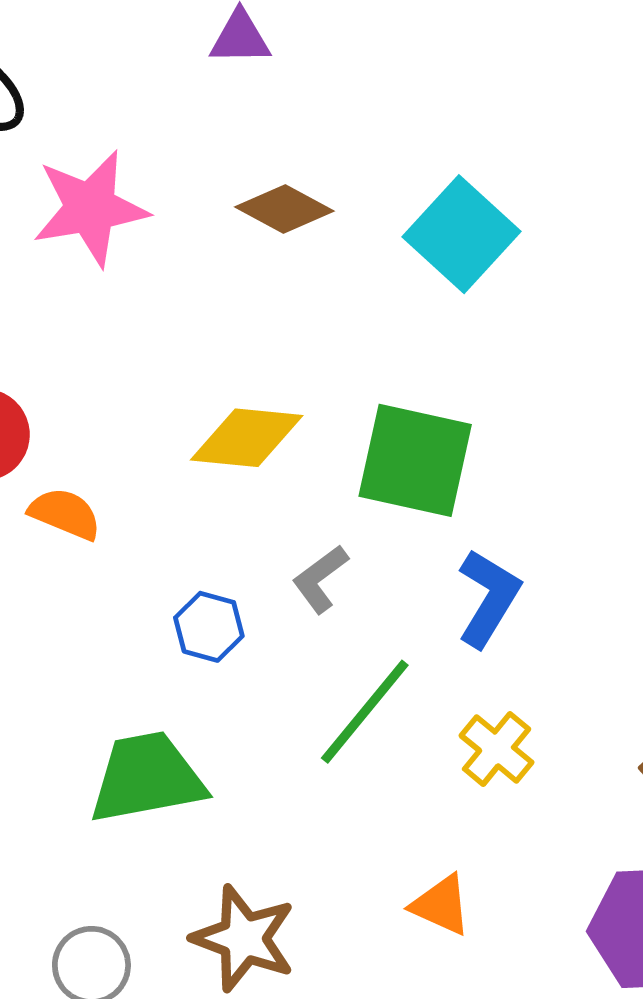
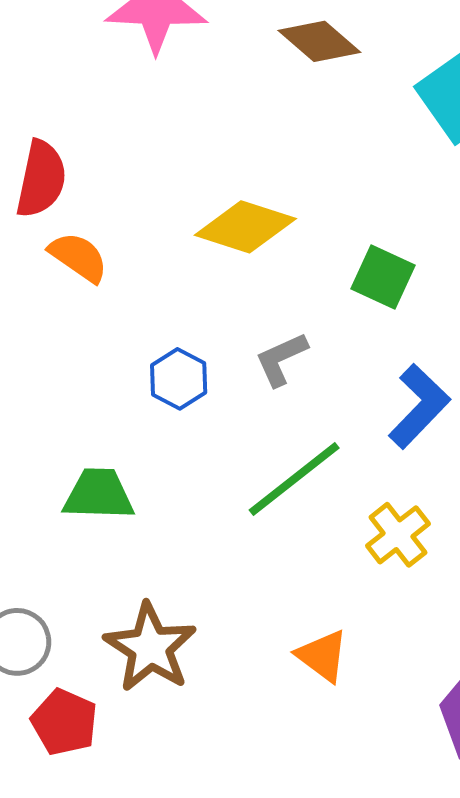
green square: (415, 460) -> (383, 277), size x0.6
green trapezoid: (147, 778) -> (99, 494), size x0.7

